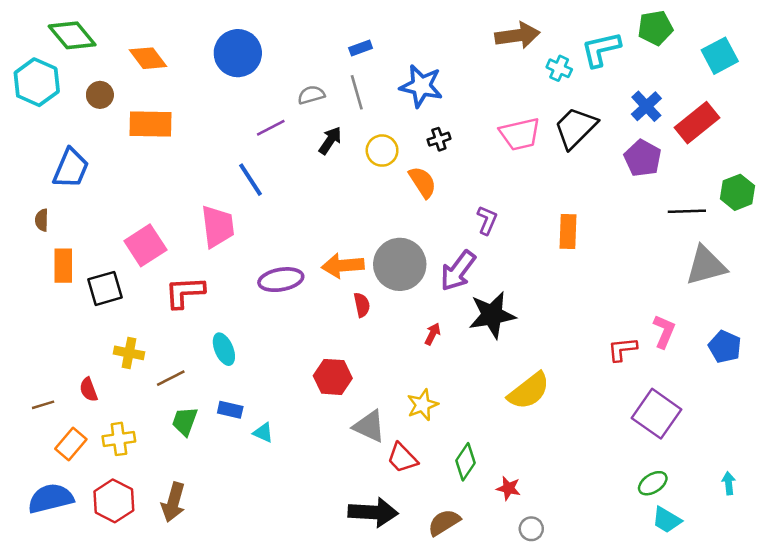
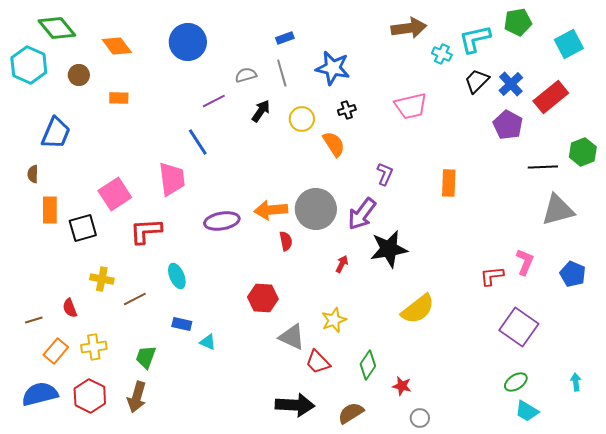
orange rectangle: (151, 124) -> (119, 98), size x0.6
black trapezoid: (576, 128) -> (477, 81), moved, size x0.7
green trapezoid: (185, 421) -> (146, 357), moved

